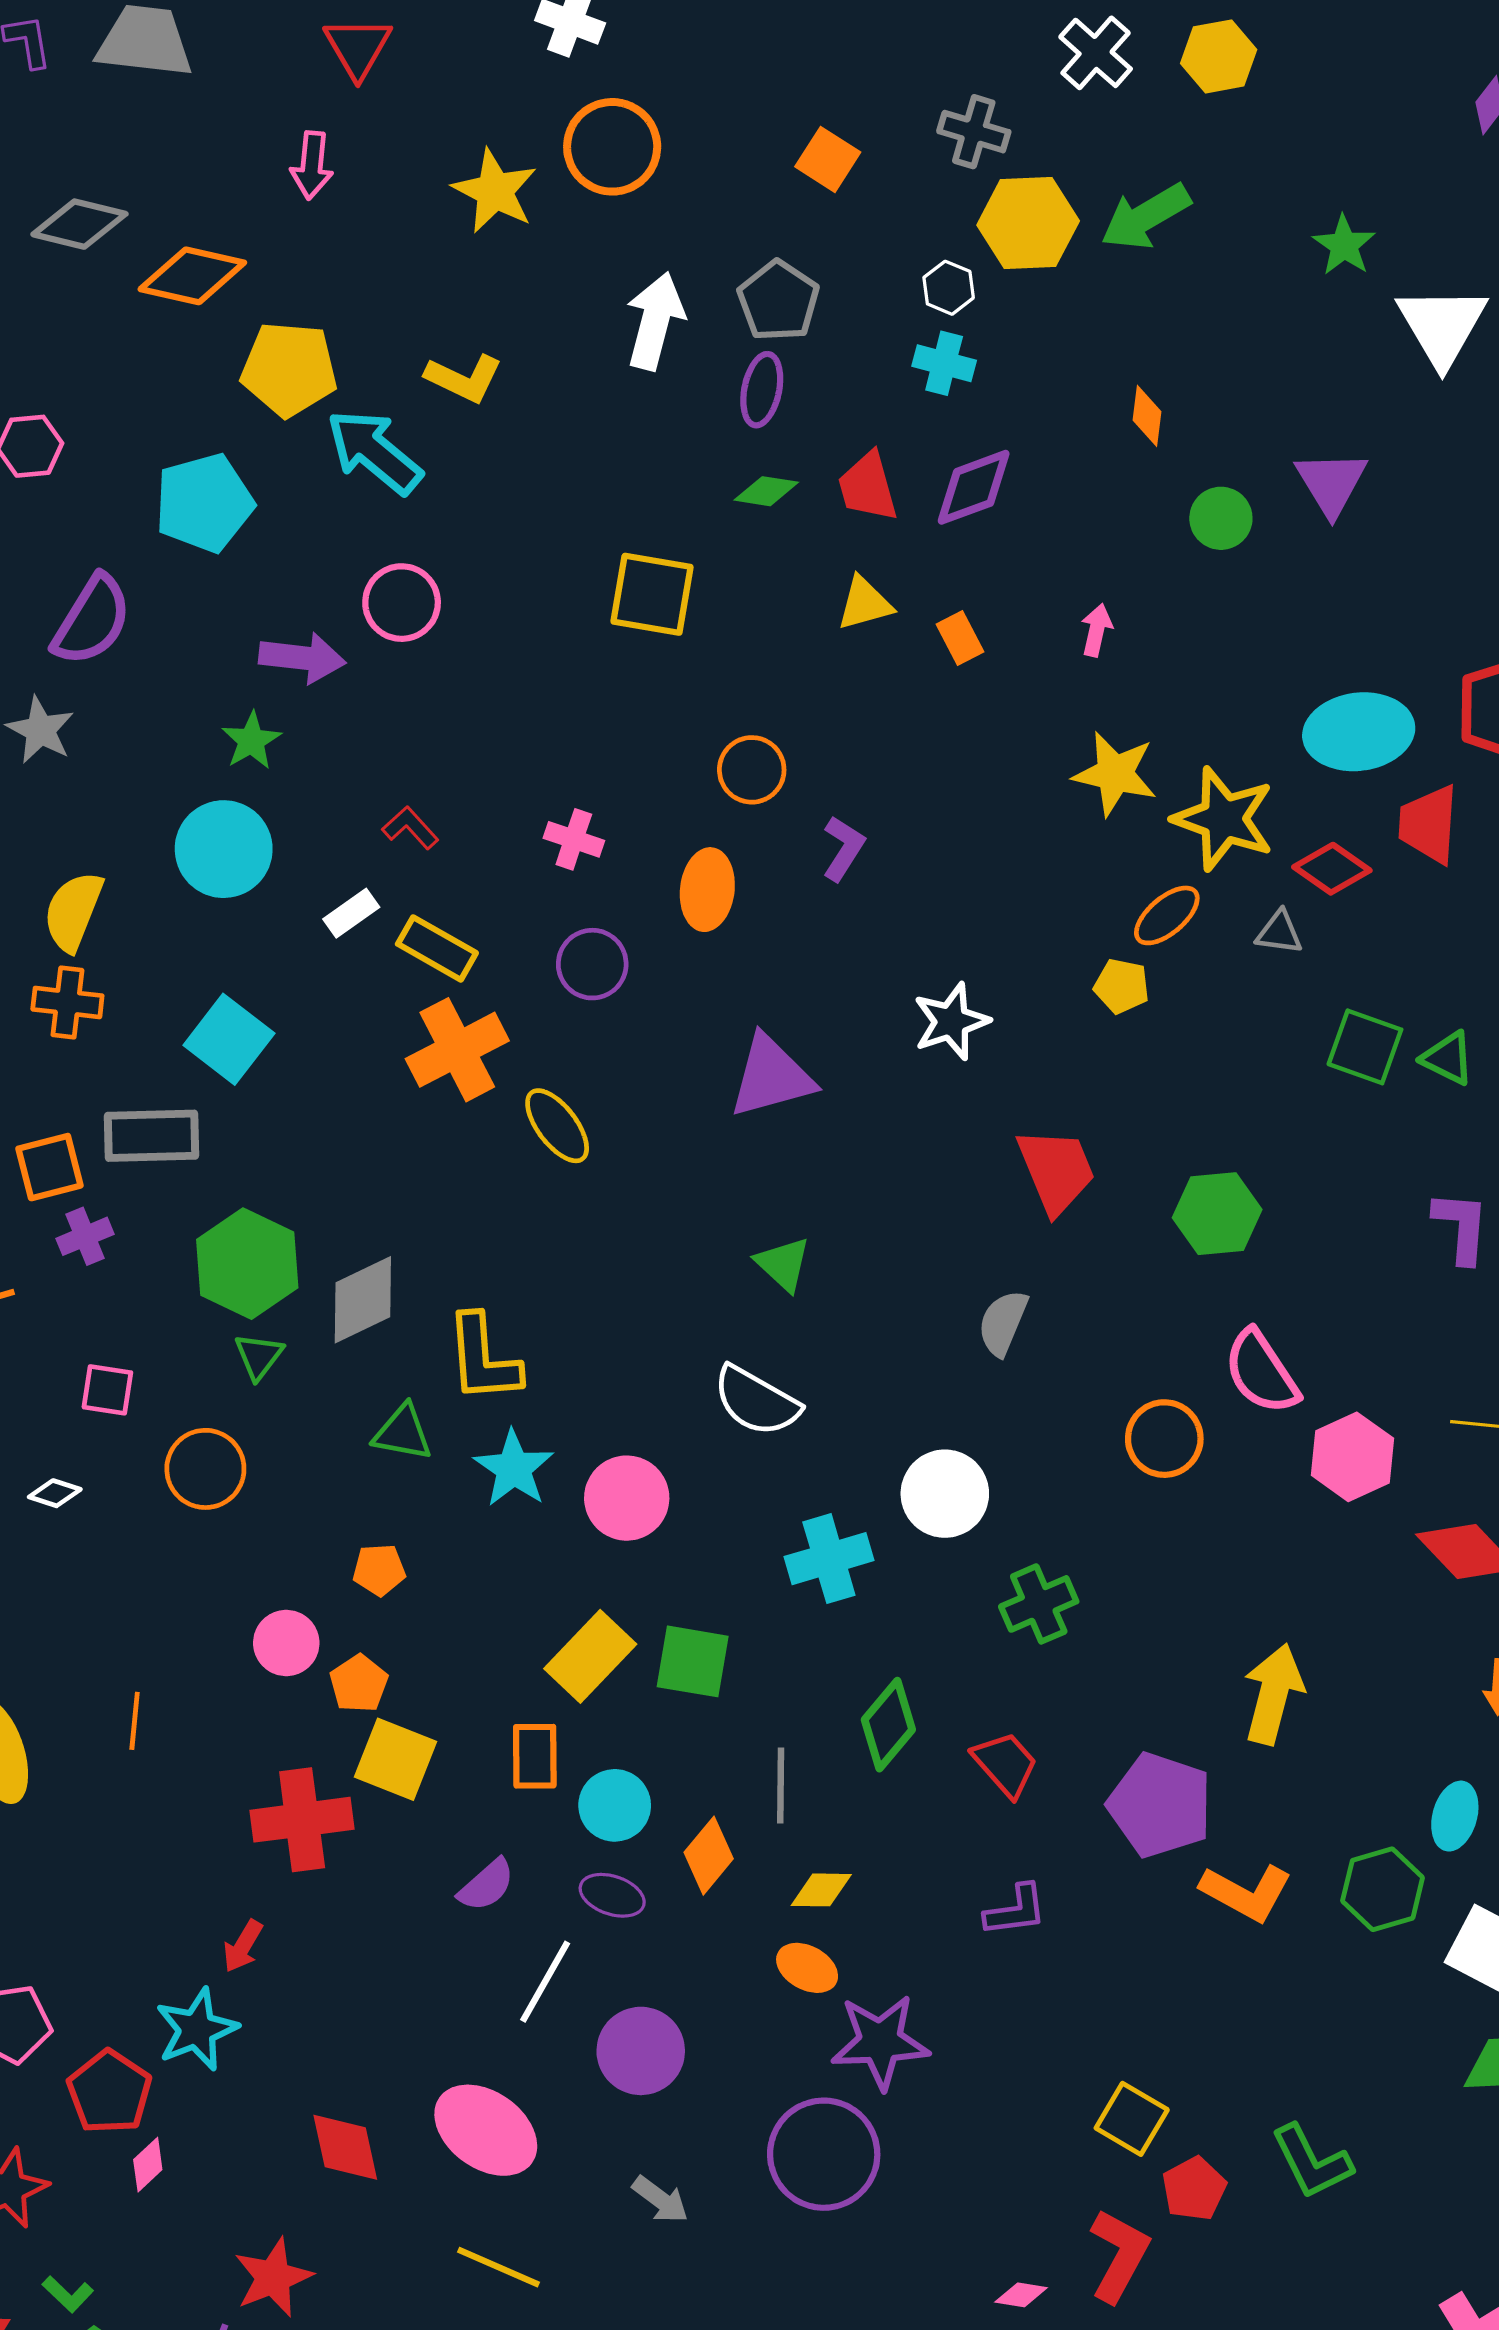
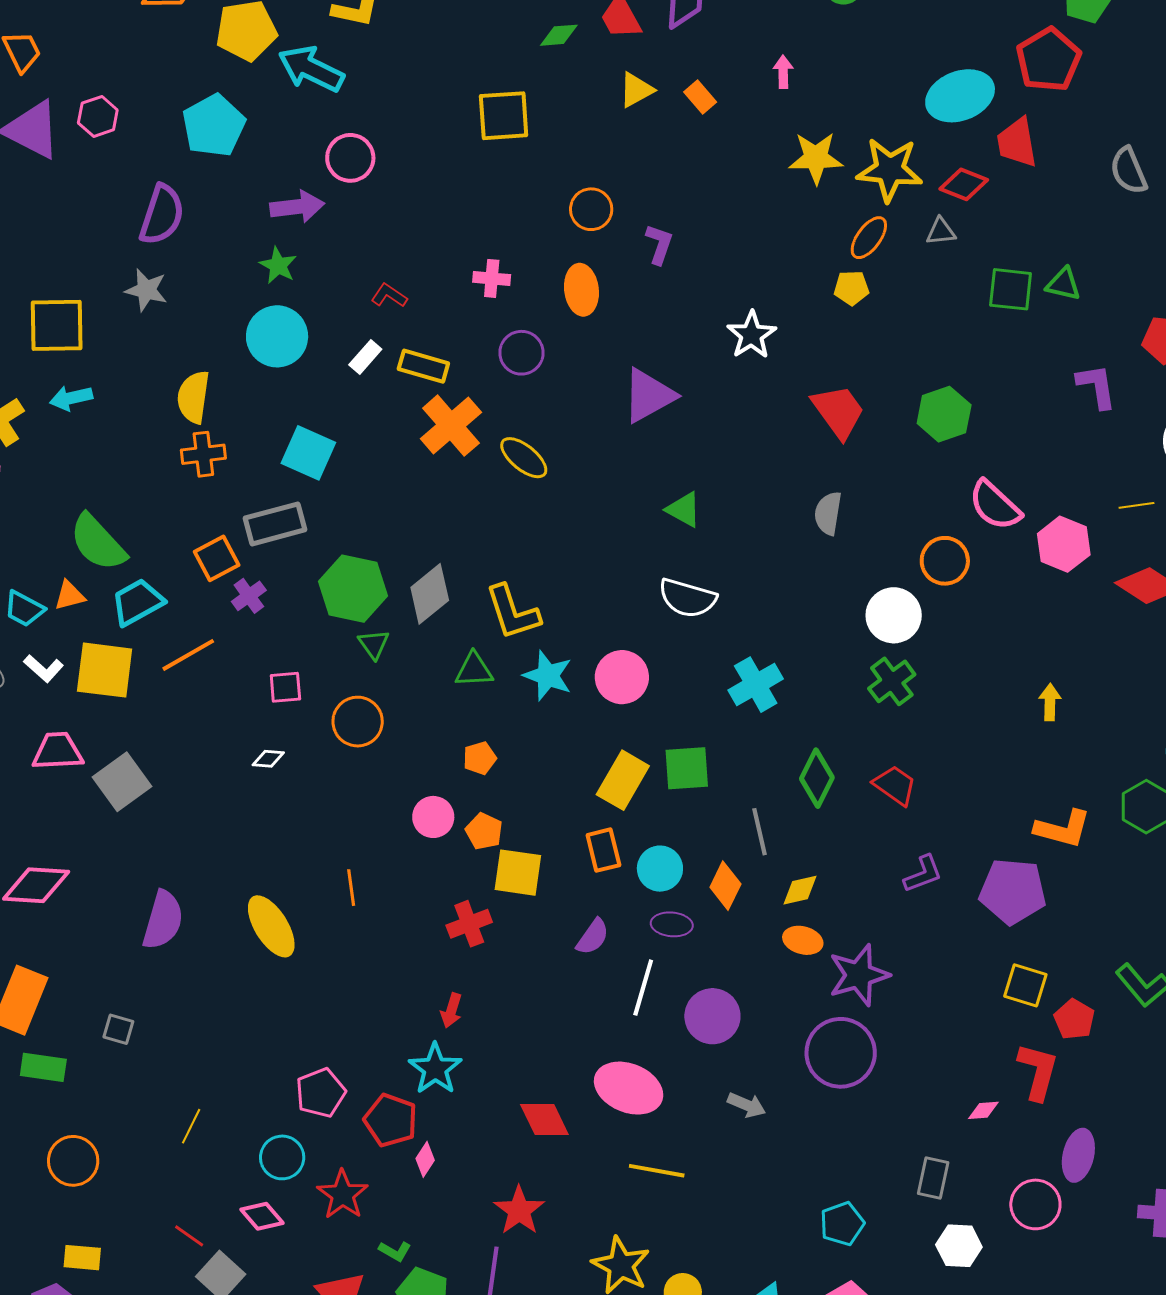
white circle: (945, 1494) -> (894, 615), moved
yellow arrow: (1273, 1694) -> (1050, 702), size x0.6
purple pentagon: (1160, 1805) -> (1013, 891), moved
red cross: (302, 1820) -> (469, 924), size x0.7

